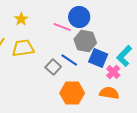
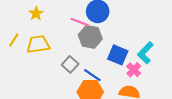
gray hexagon: (85, 41) -> (90, 37), moved
blue line: (69, 60) -> (92, 75), moved

